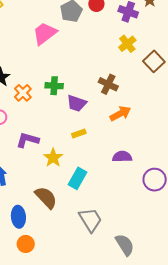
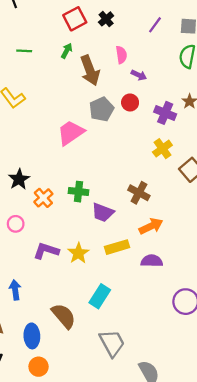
yellow rectangle: (79, 133) -> (117, 247), moved, size x1.5
purple semicircle: (122, 157) -> (152, 261), moved
yellow star: (53, 158) -> (78, 253), moved

